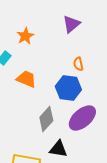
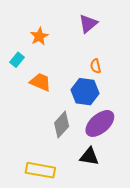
black triangle: (58, 149) -> (89, 156), moved

